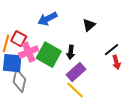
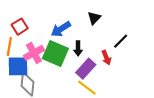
blue arrow: (47, 19) -> (61, 29), moved
red square: (19, 39) -> (20, 27), moved, turned 35
red arrow: (116, 62) -> (106, 58), moved

